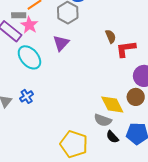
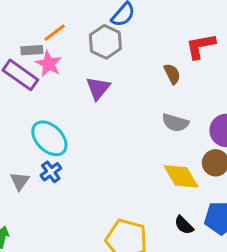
red L-shape: (126, 49) -> (201, 46), moved
cyan ellipse: (29, 57) -> (49, 138), moved
gray semicircle: (103, 120) -> (175, 123), moved

